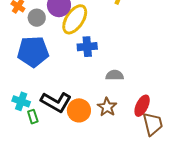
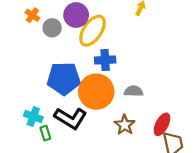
blue pentagon: (33, 52) -> (64, 78), moved
orange circle: (79, 110) -> (96, 92), moved, size x1.4

